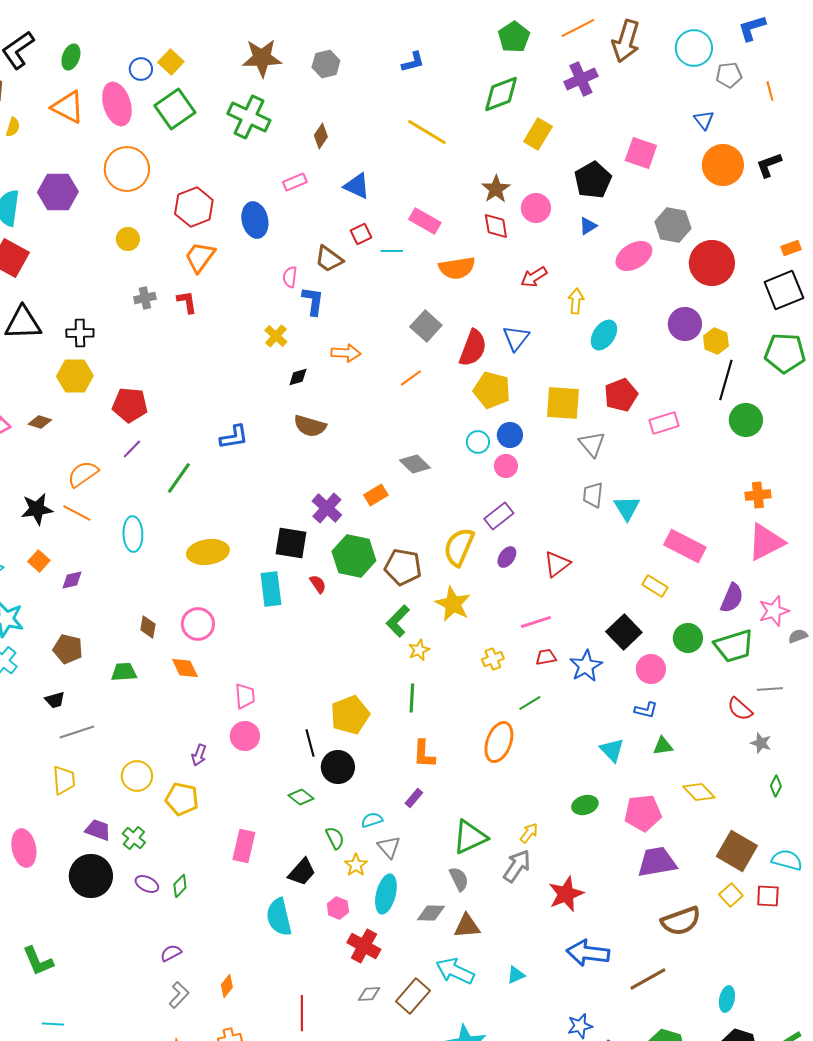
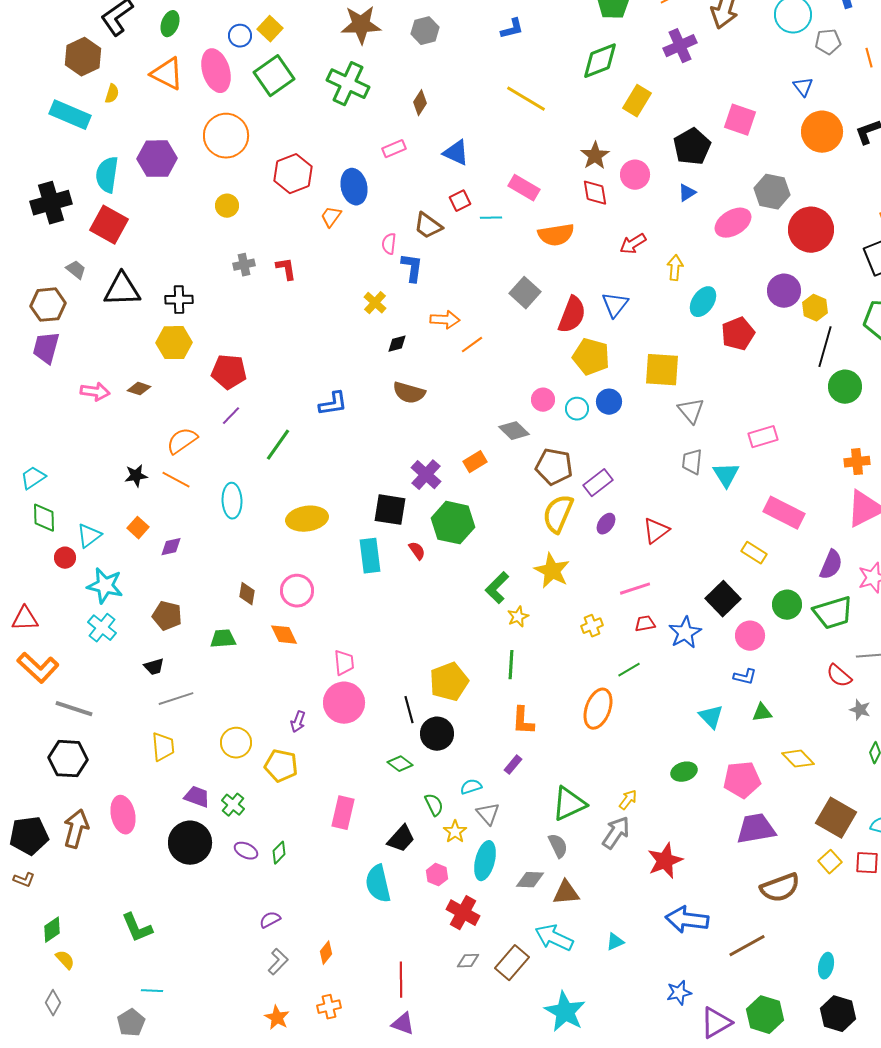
orange trapezoid: (200, 257) -> (331, 217), moved, size x0.7
orange line: (411, 378) -> (472, 345), moved
red pentagon: (621, 395) -> (738, 334), moved
pink rectangle: (664, 423) -> (763, 437), moved
pink circle: (506, 466) -> (543, 400), moved
black star: (37, 509) -> (136, 476), size x0.7
brown pentagon: (403, 567) -> (554, 467), moved
pink circle: (245, 736) -> (344, 703), size x1.4

